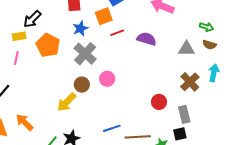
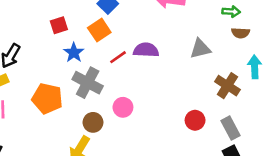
red line: (117, 33) -> (118, 57), moved
purple semicircle: (147, 39) -> (146, 50), moved
orange pentagon: (48, 45) -> (47, 98), moved
gray triangle: (186, 49) -> (200, 49), moved

